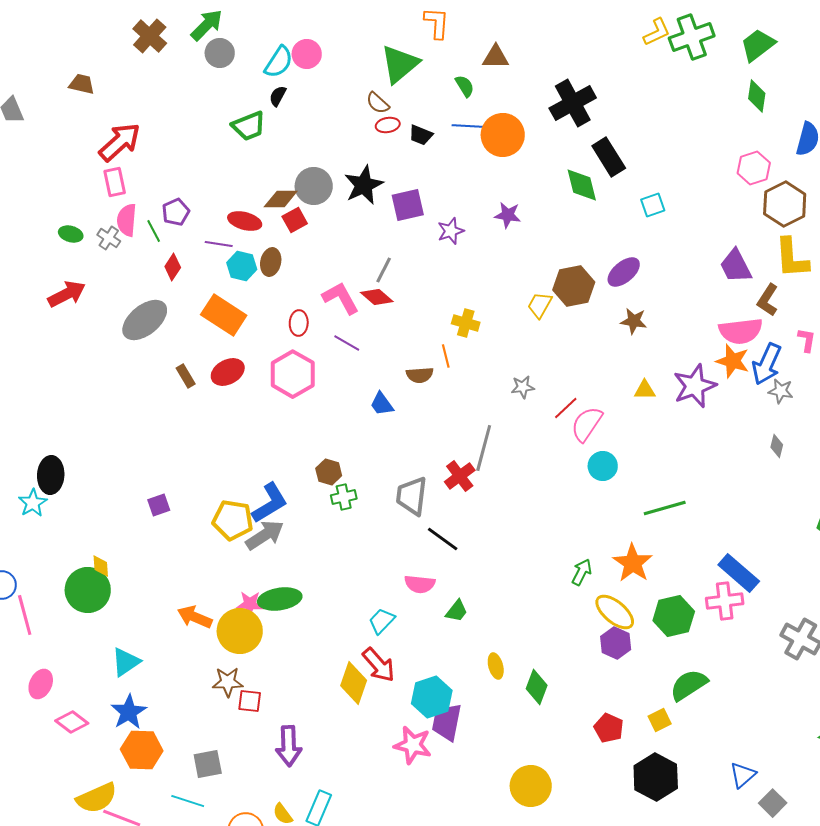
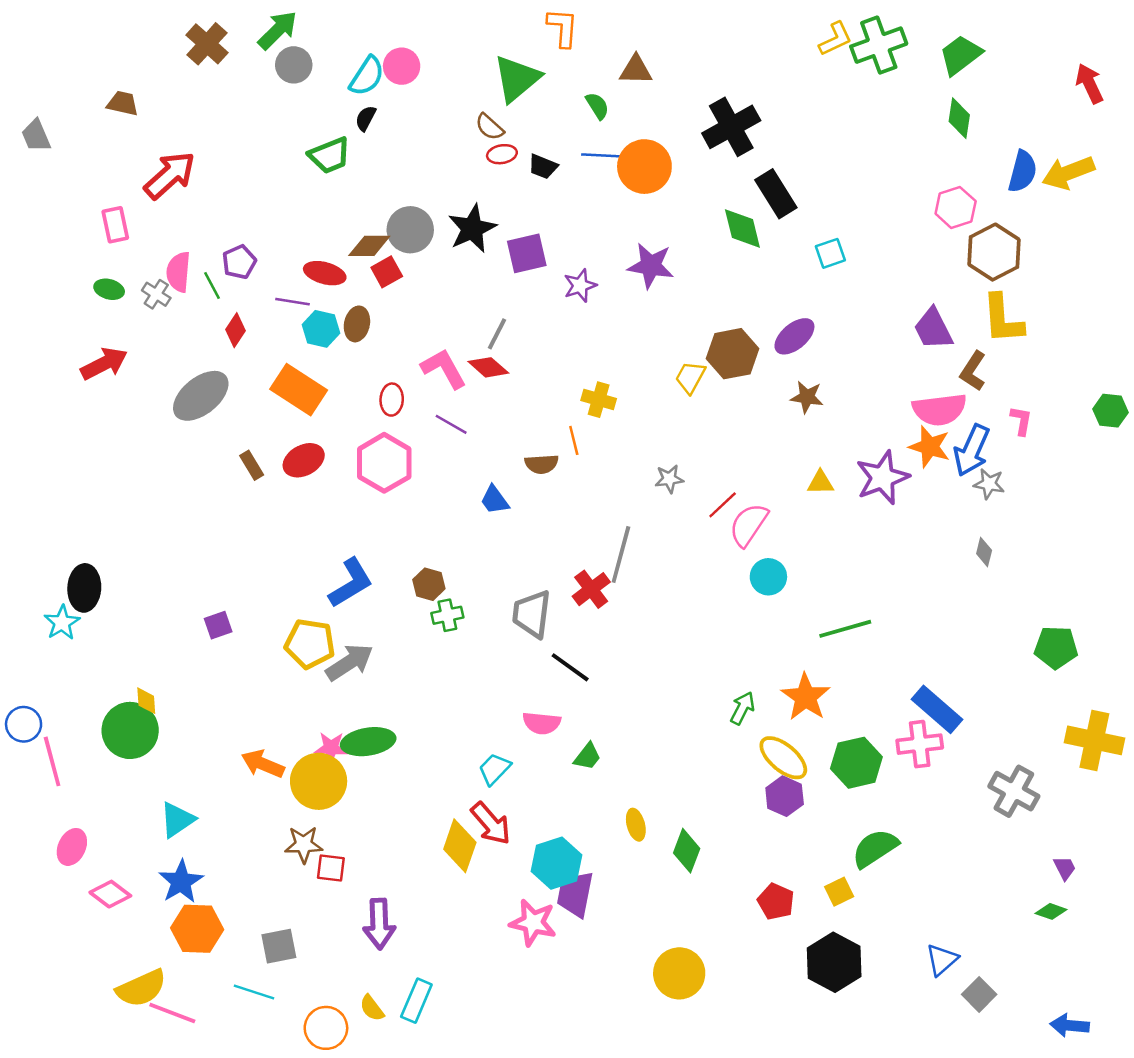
pink rectangle: (115, 182) -> (115, 225), moved
purple star: (508, 215) -> (651, 266), size x1.4
blue L-shape: (270, 503) -> (351, 583), moved

